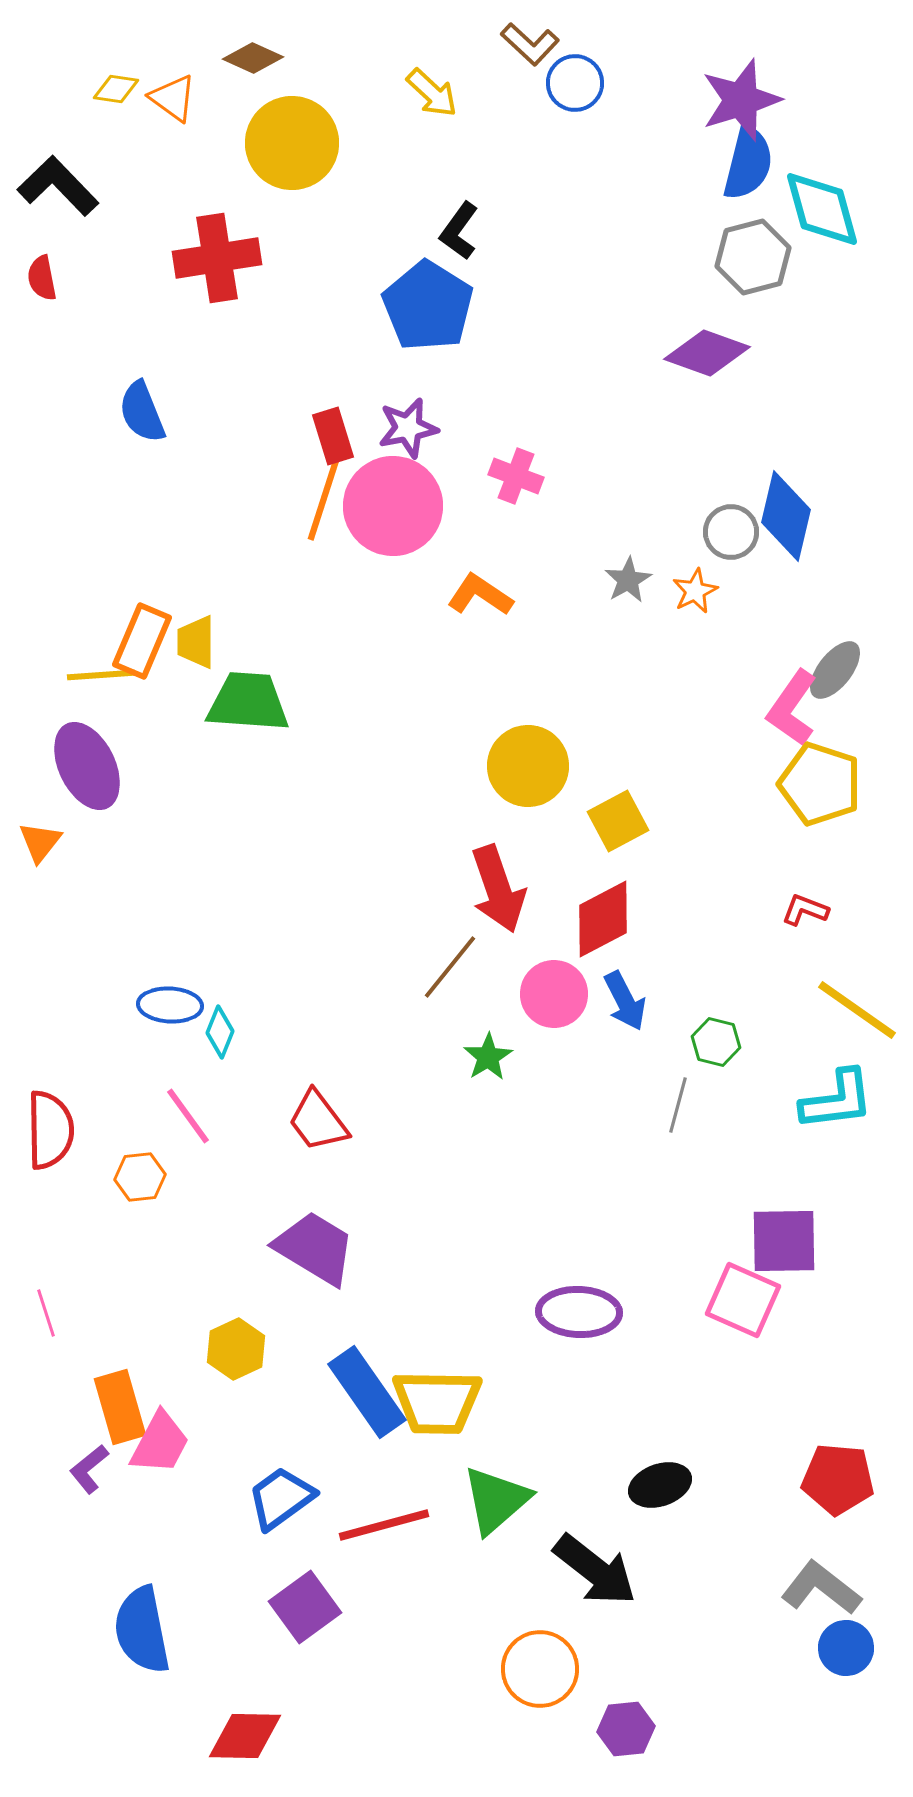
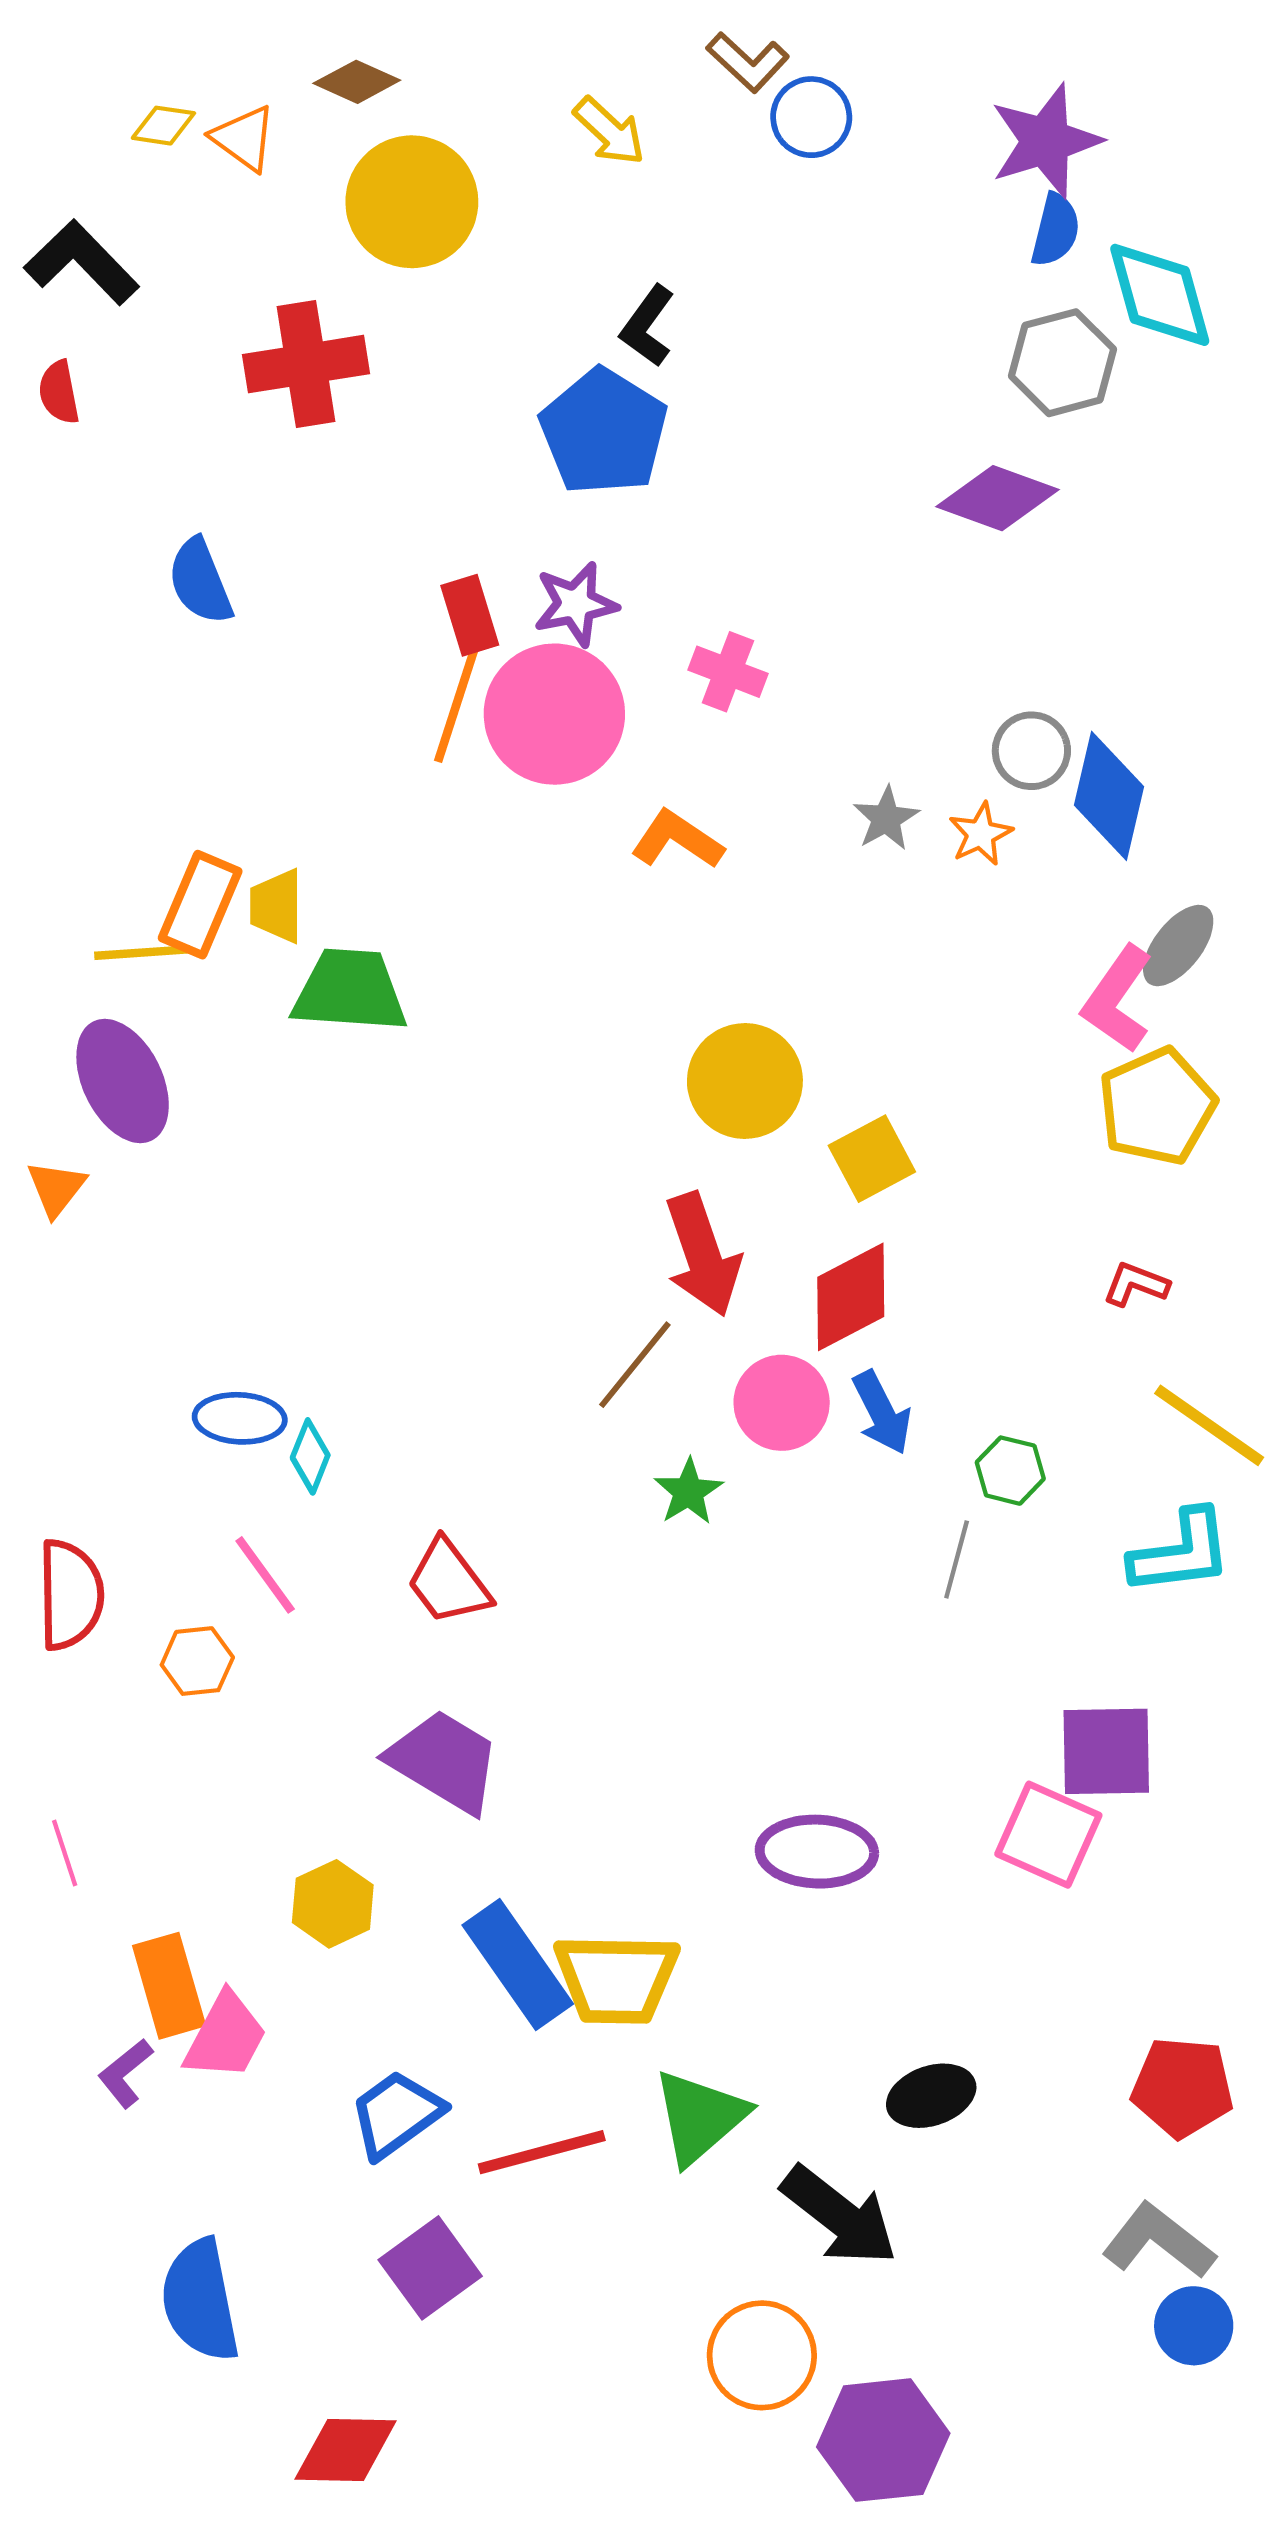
blue semicircle: (748, 163) -> (1055, 230), size x0.7
blue diamond: (786, 516) -> (1109, 796), moved
yellow pentagon: (820, 784) -> (1157, 1106), turned 30
purple hexagon: (626, 1729) -> (883, 2440), size x1.6

